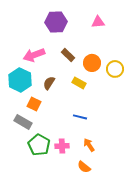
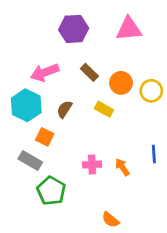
pink triangle: (98, 22) -> (129, 29), size x1.5
blue line: (80, 117) -> (154, 154), moved, turned 72
orange arrow: (89, 145) -> (122, 167), moved
pink cross: (62, 146) -> (92, 164), moved

